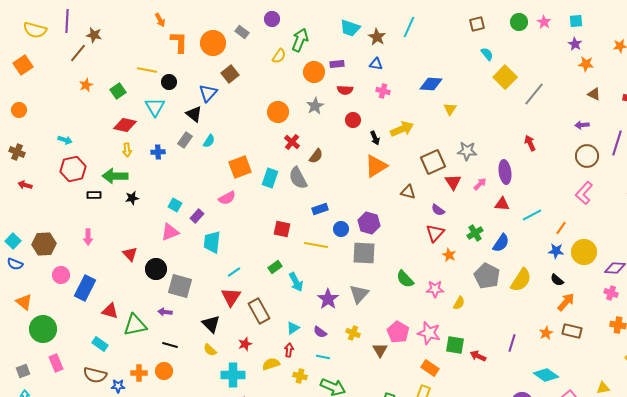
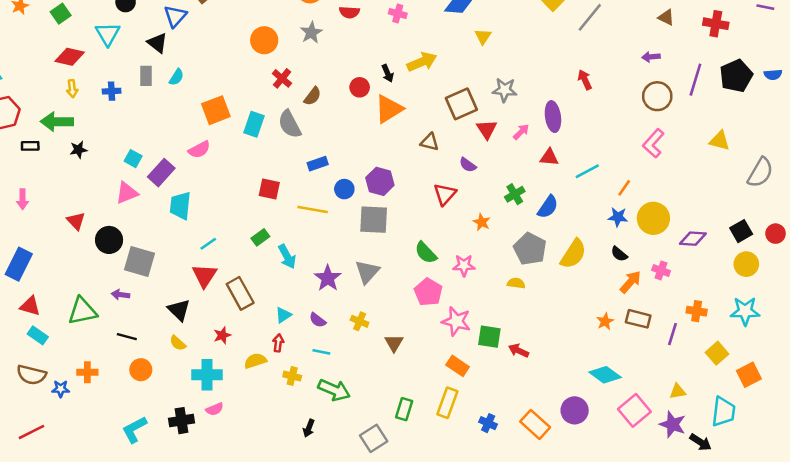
red circle: (353, 120) -> (360, 87), moved
gray rectangle: (185, 140) -> (146, 76), turned -35
purple rectangle: (197, 216) -> (161, 173), size x1.5
red triangle: (435, 233) -> (445, 194), moved
pink cross: (611, 293) -> (661, 270), moved
yellow semicircle: (459, 303) -> (516, 283), moved, turned -112
red triangle: (110, 311) -> (30, 306), moved
pink pentagon: (398, 332) -> (428, 292), moved
purple line: (512, 343) -> (673, 334), moved
orange circle: (164, 371) -> (141, 370), moved

